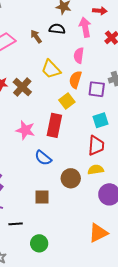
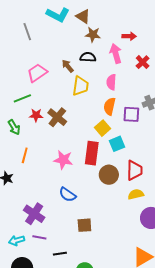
yellow trapezoid: (51, 69) -> (81, 86), moved, turned -125
cyan square: (100, 120) -> (117, 144), moved
blue semicircle: (43, 158) -> (68, 195), moved
brown circle: (71, 178) -> (109, 175), moved

